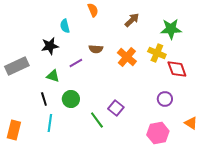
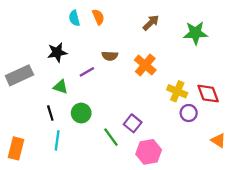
orange semicircle: (93, 10) -> (98, 17), moved
cyan semicircle: (65, 26) -> (74, 18), moved
yellow cross: (157, 53) -> (177, 91), moved
red diamond: (177, 69) -> (208, 94), moved
pink hexagon: (158, 133) -> (149, 152), moved

